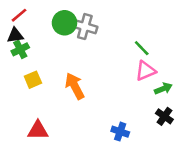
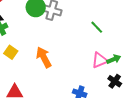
pink triangle: (145, 71) -> (100, 60), moved
yellow square: (33, 80) -> (11, 52), turned -32

